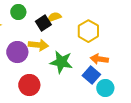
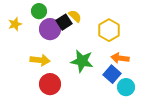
yellow semicircle: (54, 17) -> (75, 16), turned 64
yellow arrow: (38, 45) -> (40, 60), moved
purple circle: (17, 52) -> (50, 29), moved

